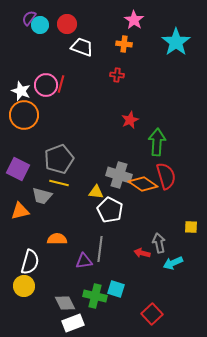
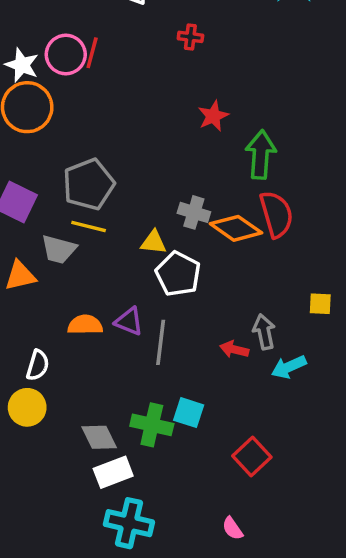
gray cross: (119, 175) -> (194, 212), size x0.7
purple triangle: (84, 261) -> (129, 321), moved, turned 30
white semicircle: (30, 262) -> (38, 365), size x0.7

